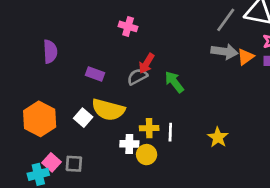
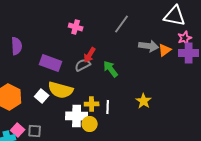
gray line: (226, 20) -> (122, 24), moved
purple rectangle: (95, 74) -> (51, 63), size x1.5
yellow star: (218, 137) -> (144, 101), moved
white cross: (129, 144) -> (77, 116), size x1.5

